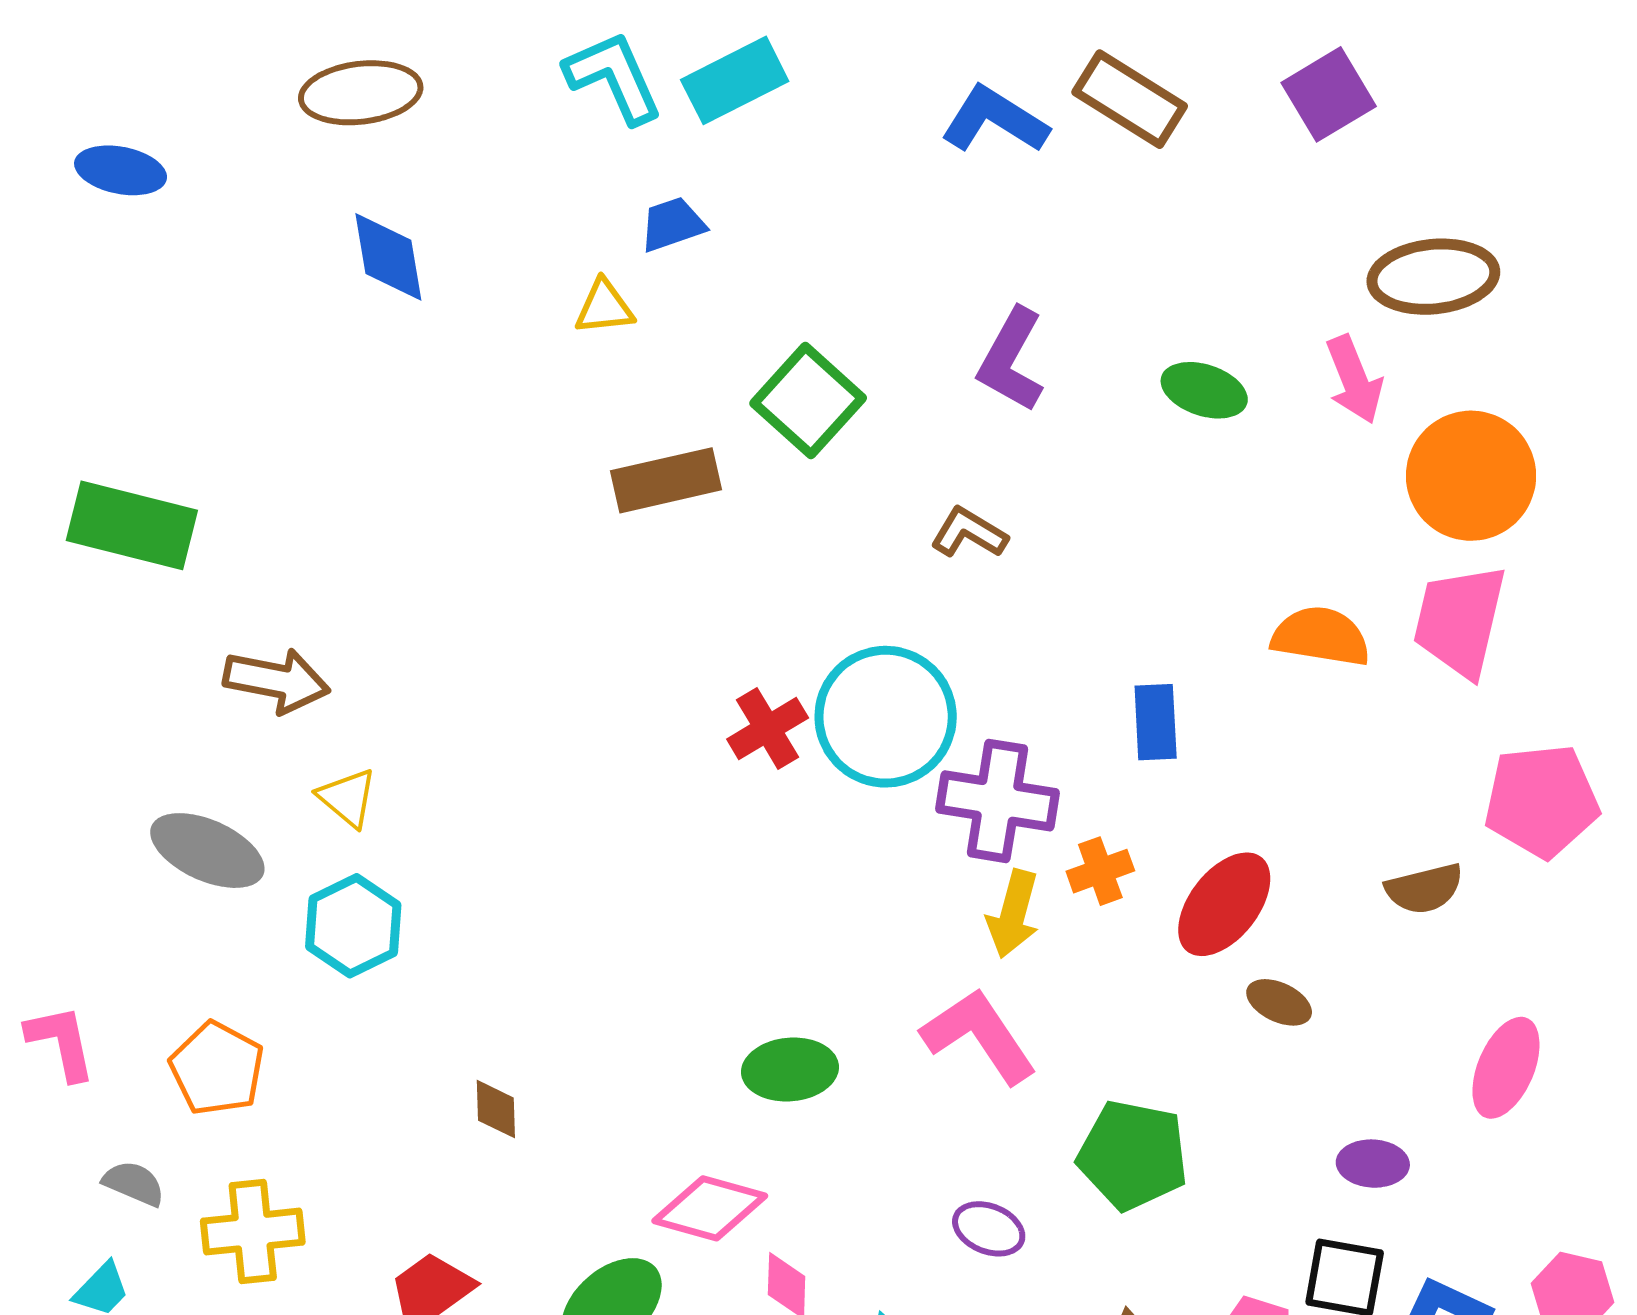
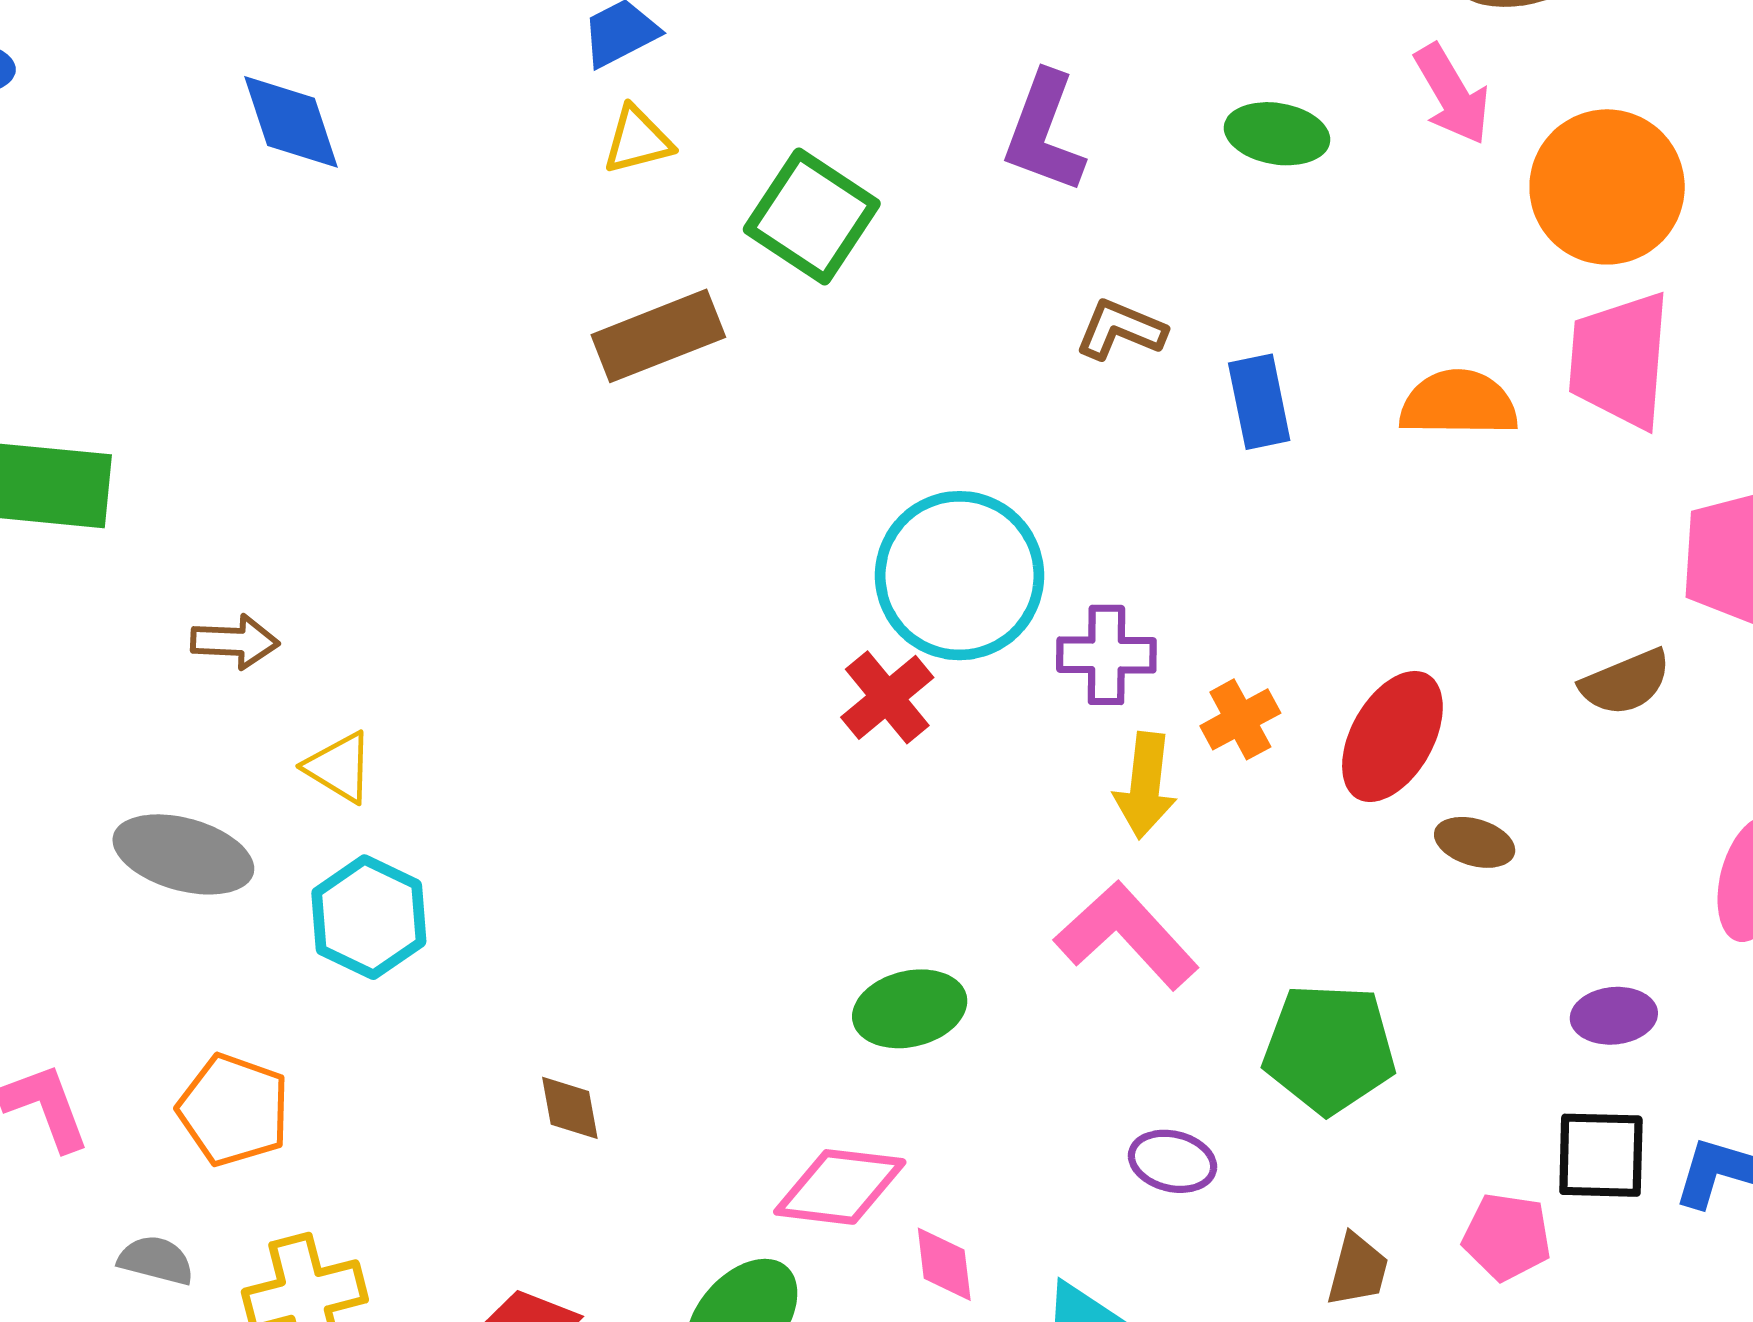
yellow triangle: (604, 307) -> (638, 140), moved
brown L-shape: (969, 533) -> (1121, 330), moved
brown arrow: (277, 681) -> (235, 642), size x0.7
blue rectangle: (1156, 722) -> (1259, 402), moved
red cross: (768, 728) -> (887, 697), moved
purple cross: (997, 801) -> (1106, 655), size x0.7

